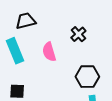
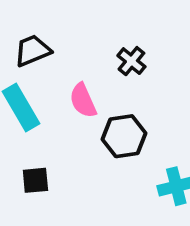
black hexagon: (87, 77) -> (124, 136), moved

